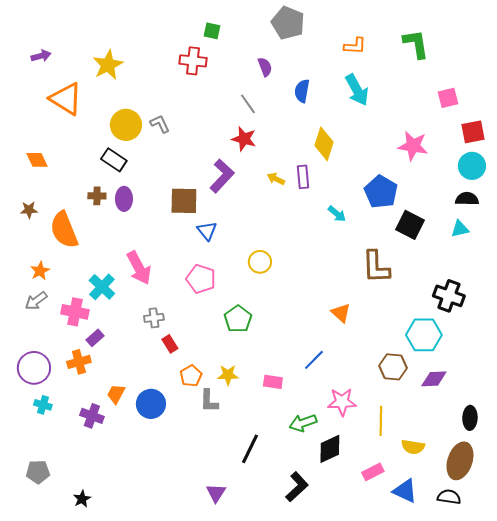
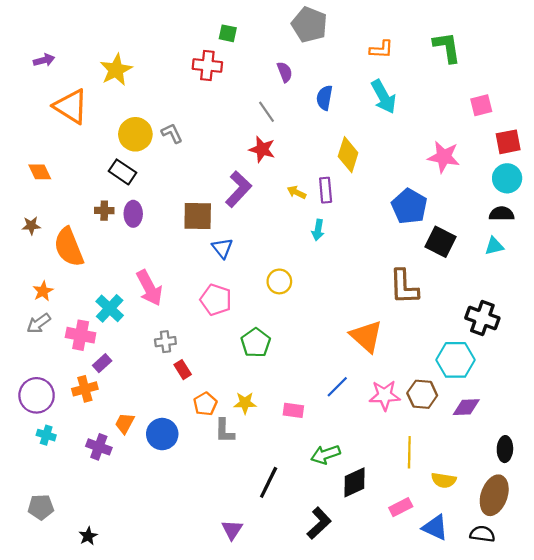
cyan arrow: (337, 214) -> (318, 230), moved, turned 60
orange triangle: (341, 313) -> (366, 336), size x1.6
pink star: (342, 402) -> (385, 395), moved

